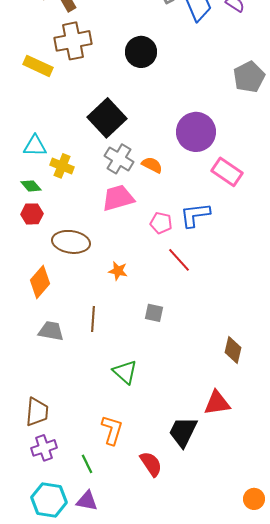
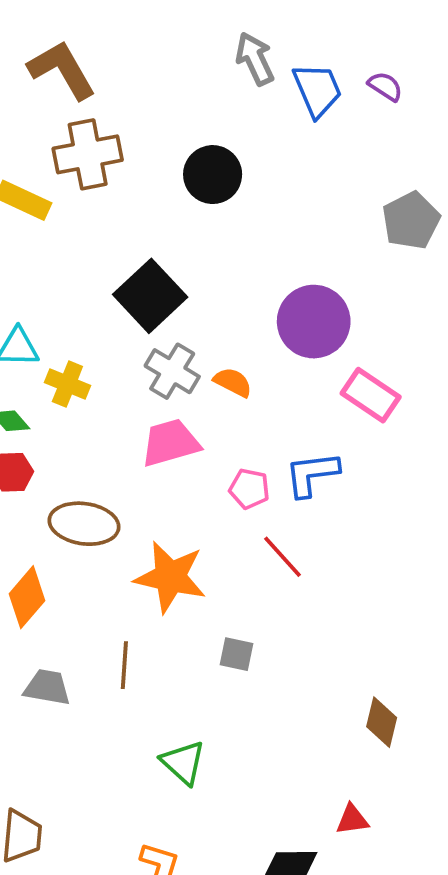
orange star: (118, 271) -> (170, 577), size x2.0
red triangle: (217, 403) -> (352, 820), size x0.7

